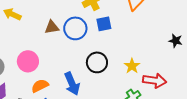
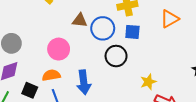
pink circle: (28, 61) -> (59, 49), moved
black circle: (97, 62) -> (116, 56), moved

